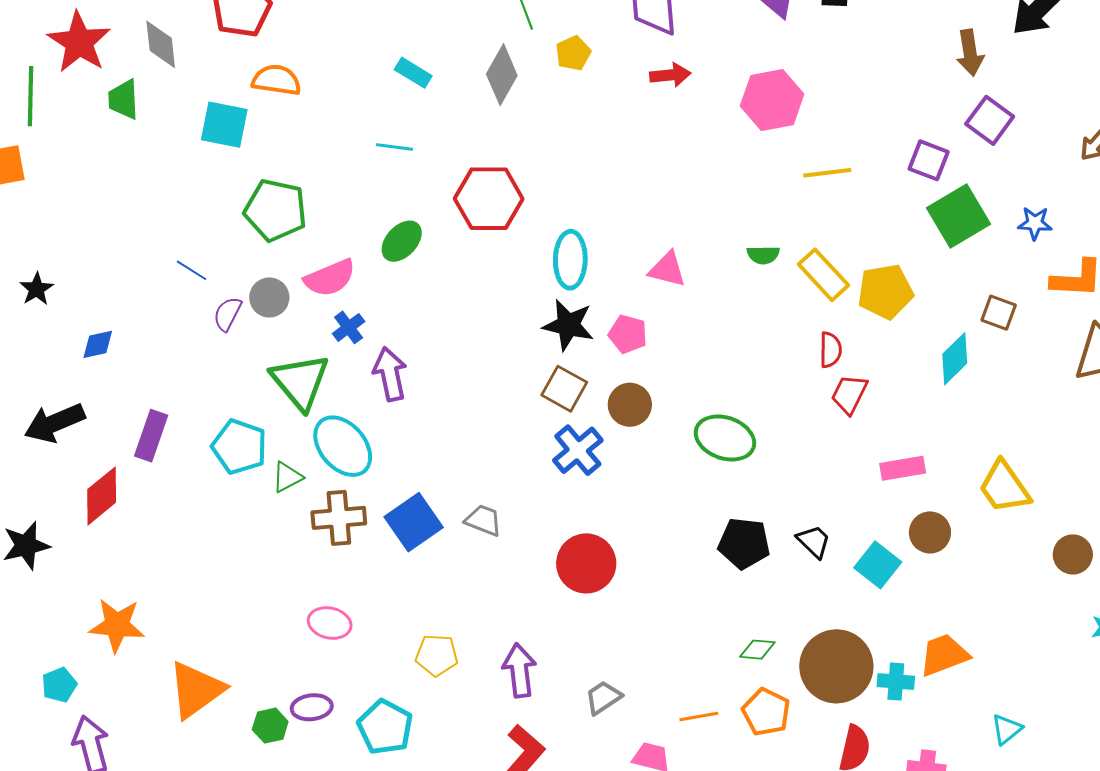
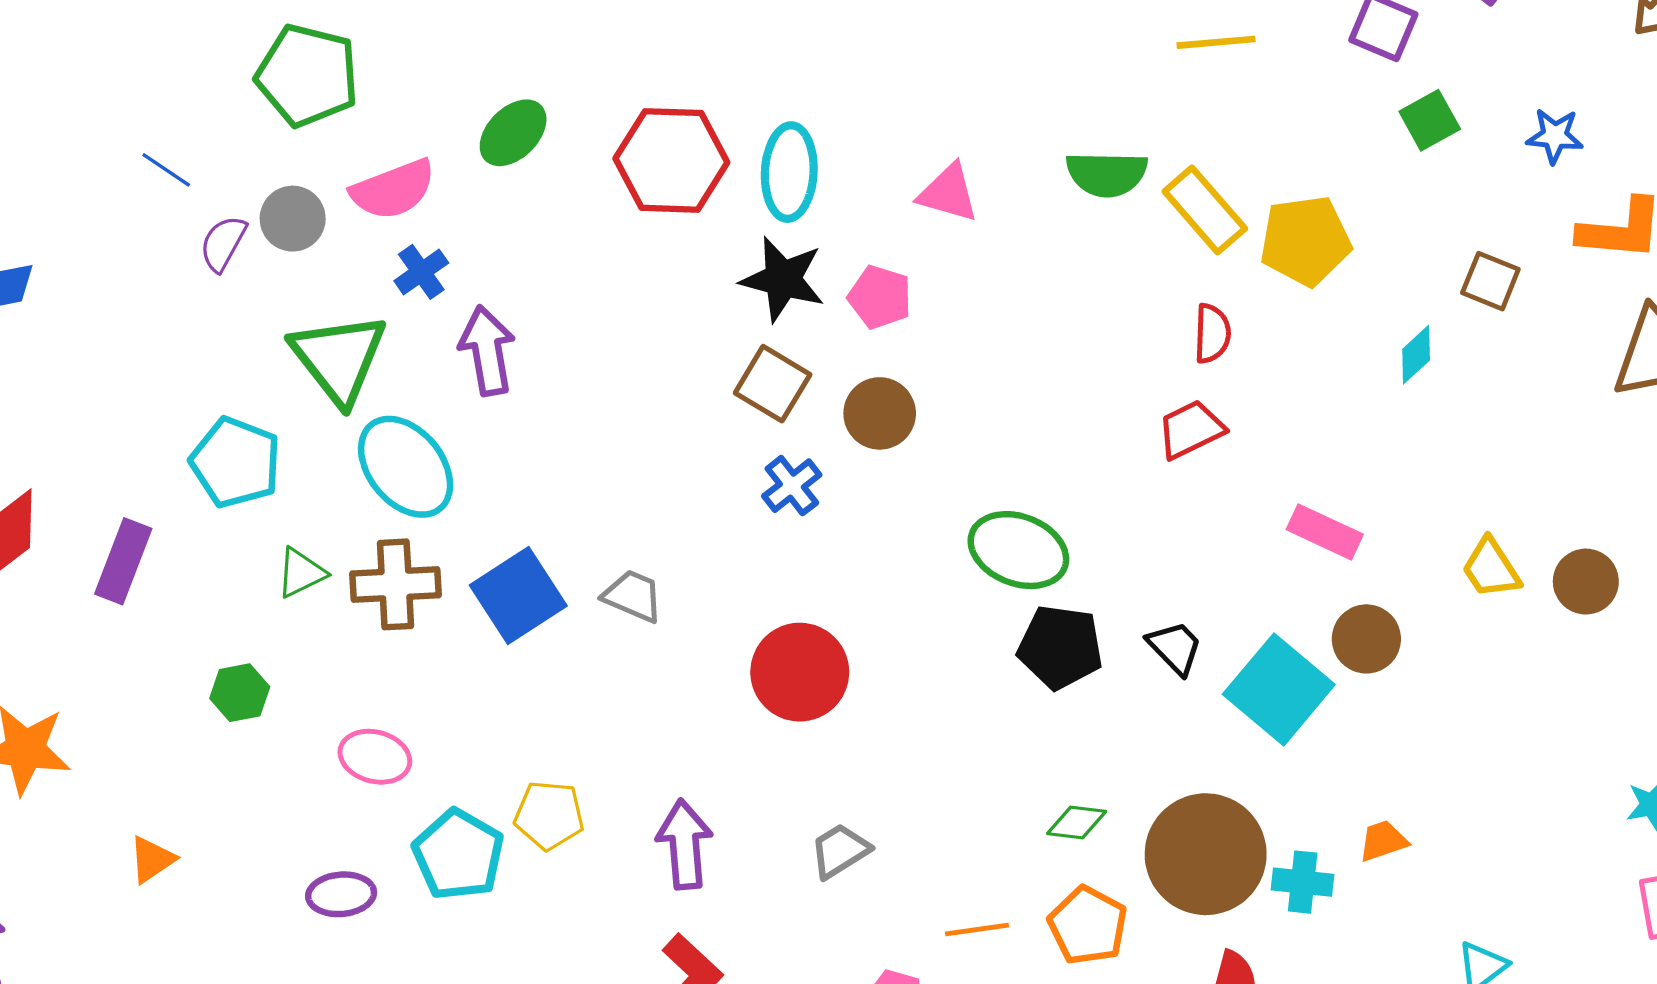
red hexagon: (489, 199) -> (671, 160), moved
green square: (959, 216) -> (1430, 120), size x0.6
green semicircle: (763, 255) -> (1107, 174), size x1.5
cyan diamond: (955, 359) -> (1416, 355), size x0.7
red trapezoid: (849, 394) -> (1191, 429), moved, turned 36
purple rectangle: (151, 436) -> (123, 561), moved
green ellipse: (725, 438) -> (1018, 550), moved
blue cross: (578, 450) -> (792, 486), size x0.7
pink rectangle: (903, 468) -> (1325, 532), turned 33
green triangle: (287, 477) -> (301, 573), moved
yellow trapezoid: (1004, 487) -> (1491, 568), size x0.7
brown circle: (1073, 554) -> (1586, 582), moved
cyan square: (878, 565) -> (1279, 689), size x1.4
orange trapezoid: (944, 655) -> (1383, 841), size x0.6
orange triangle: (196, 690) -> (152, 859), size x0.5
gray trapezoid: (603, 697) -> (840, 851), moved
green hexagon: (270, 726) -> (240, 693), moved
cyan pentagon: (385, 727) -> (458, 855), moved

